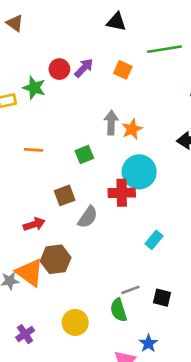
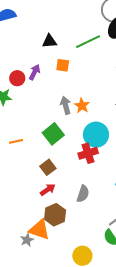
black triangle: (116, 22) -> (49, 41), moved
green square: (84, 155) -> (53, 134), size x1.5
gray semicircle: (88, 217) -> (83, 194), moved
red arrow: (34, 224) -> (48, 190), moved

